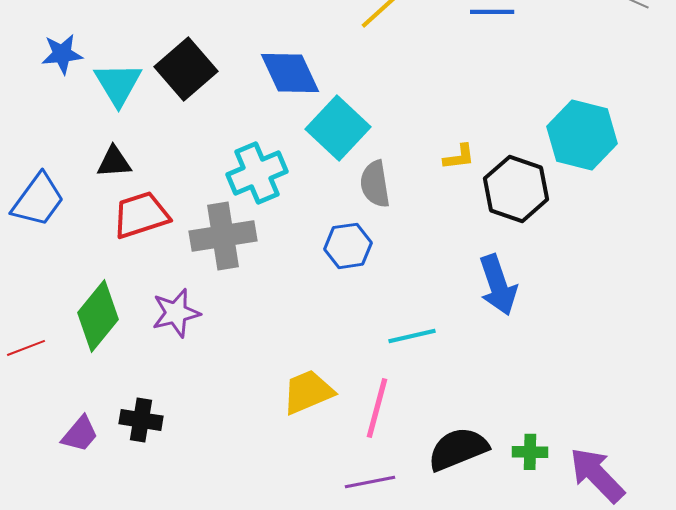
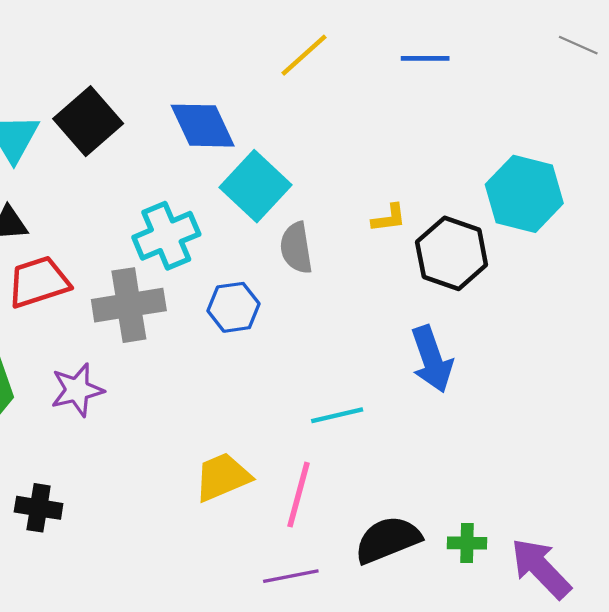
blue hexagon: (348, 246) -> (233, 307), moved

